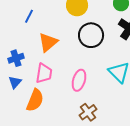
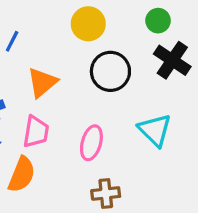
brown cross: (88, 112) -> (106, 194), turned 30

